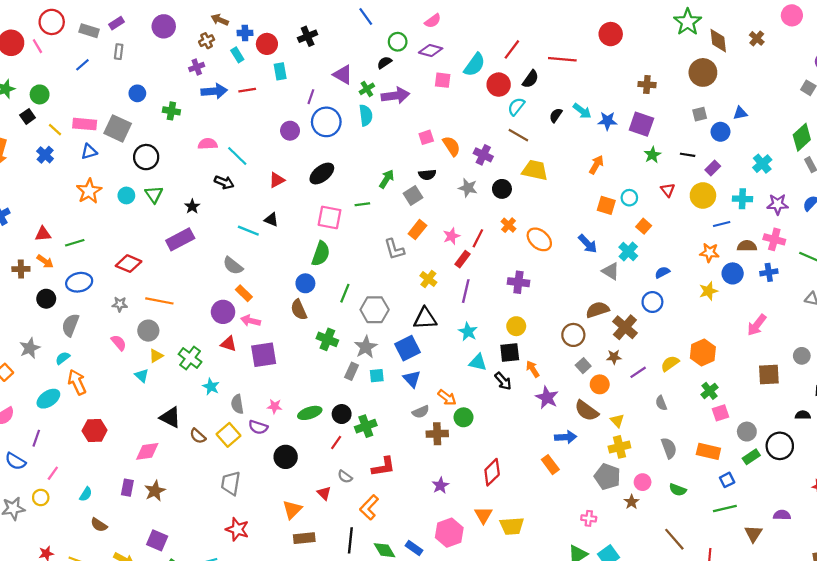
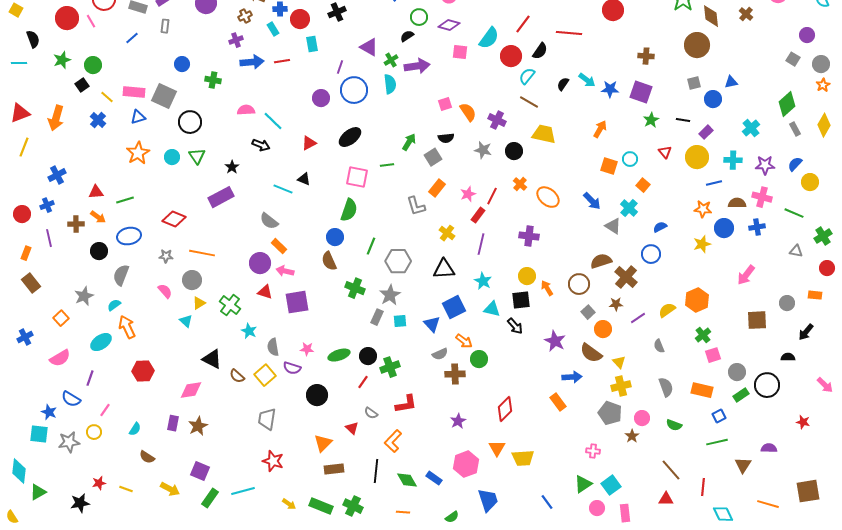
blue square: (408, 348) -> (454, 307), moved
orange arrow: (533, 369) -> (547, 288), moved

